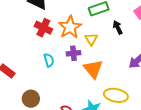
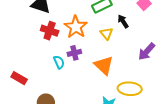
yellow triangle: (91, 39) -> (106, 33), moved
purple cross: (73, 53) -> (74, 53), moved

